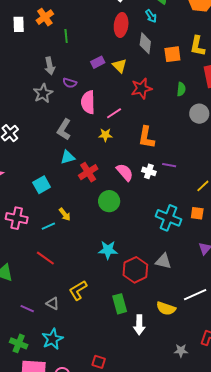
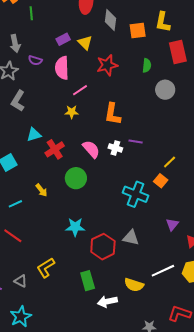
pink semicircle: (88, 102) -> (62, 68), moved
gray L-shape: (64, 129) -> (18, 101), moved
orange square: (197, 213) -> (161, 181), moved, turned 32
yellow arrow: (65, 214) -> (41, 190), moved
white arrow: (139, 325) -> (107, 302), turned 78

